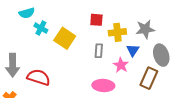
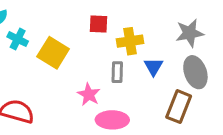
gray star: (145, 29) -> (190, 33), moved
gray rectangle: (99, 51) -> (117, 72), moved
pink star: (121, 65) -> (89, 94), moved

